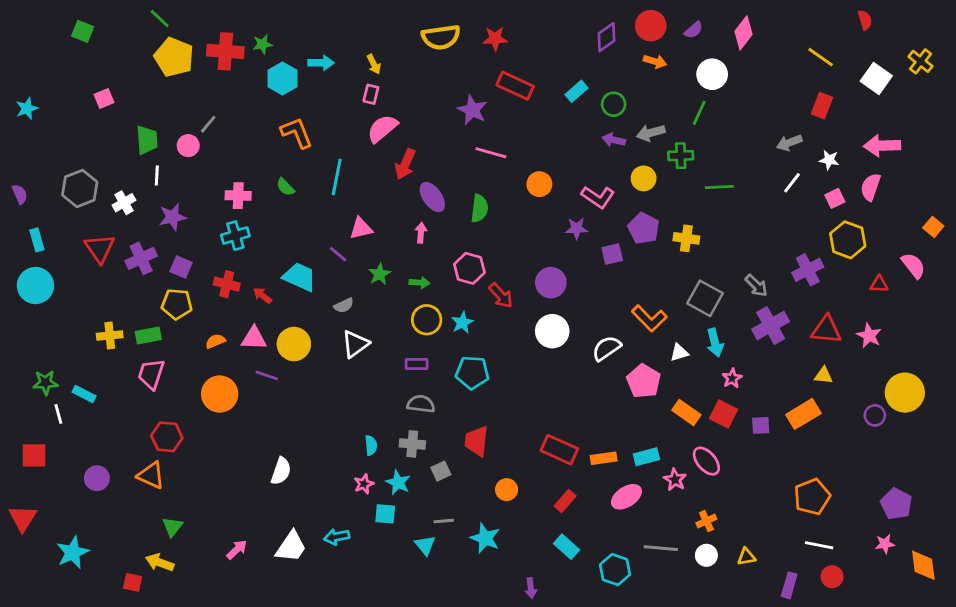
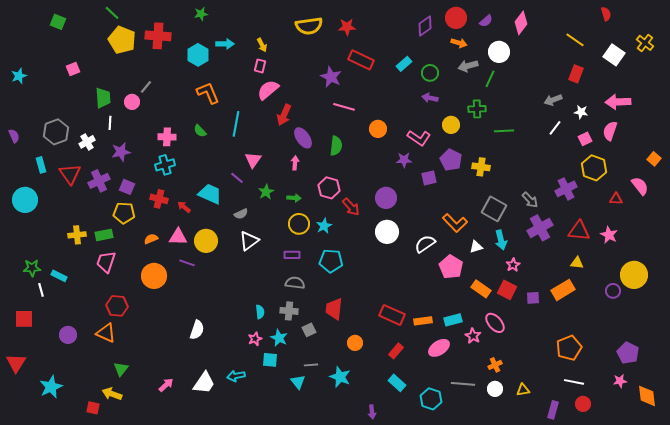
green star: (262, 44) -> (201, 14), moved
gray arrow: (651, 133) -> (468, 66), moved
pink triangle: (361, 228) -> (253, 160), turned -42
cyan rectangle: (37, 240) -> (41, 165), moved

